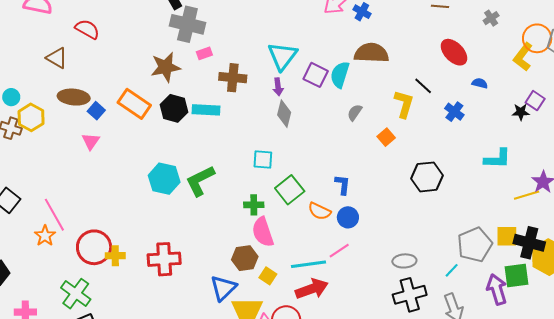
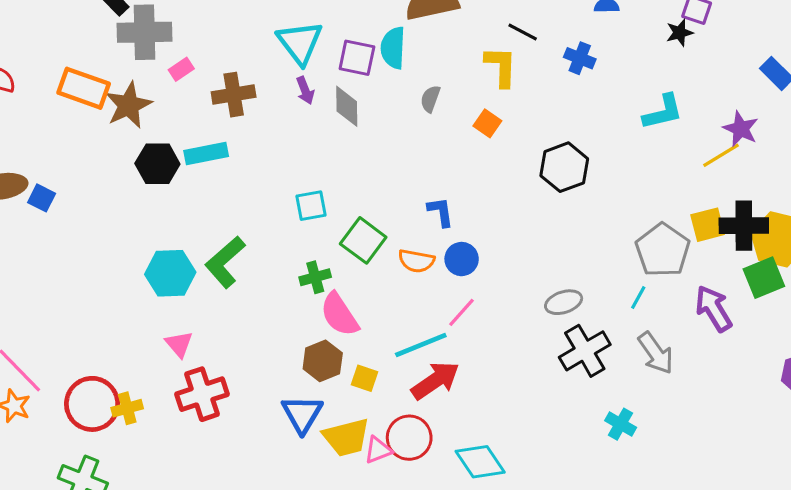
orange rectangle: (134, 104) -> (84, 88), moved
gray diamond: (284, 114) -> (347, 106), moved
pink triangle: (91, 141) -> (179, 344), moved
green square: (517, 276) -> (764, 278), moved

